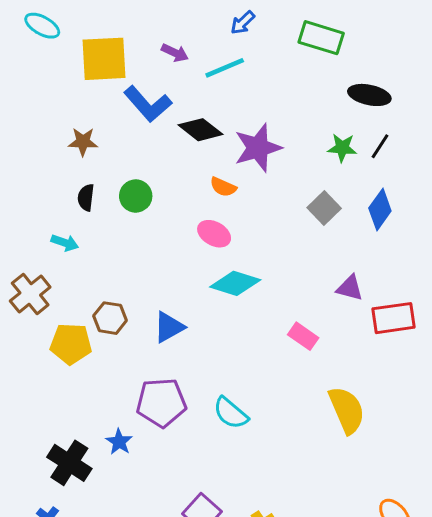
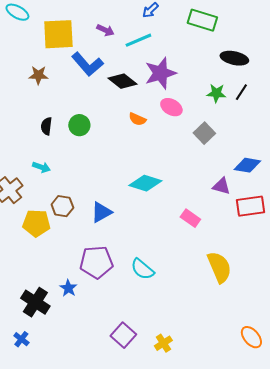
brown star: (83, 142) -> (38, 75), moved
purple star: (258, 148) -> (160, 73), moved
blue diamond: (380, 210) -> (247, 165), moved, turned 64
pink ellipse: (214, 234) -> (171, 107), moved
cyan arrow: (65, 243) -> (41, 167), moved

